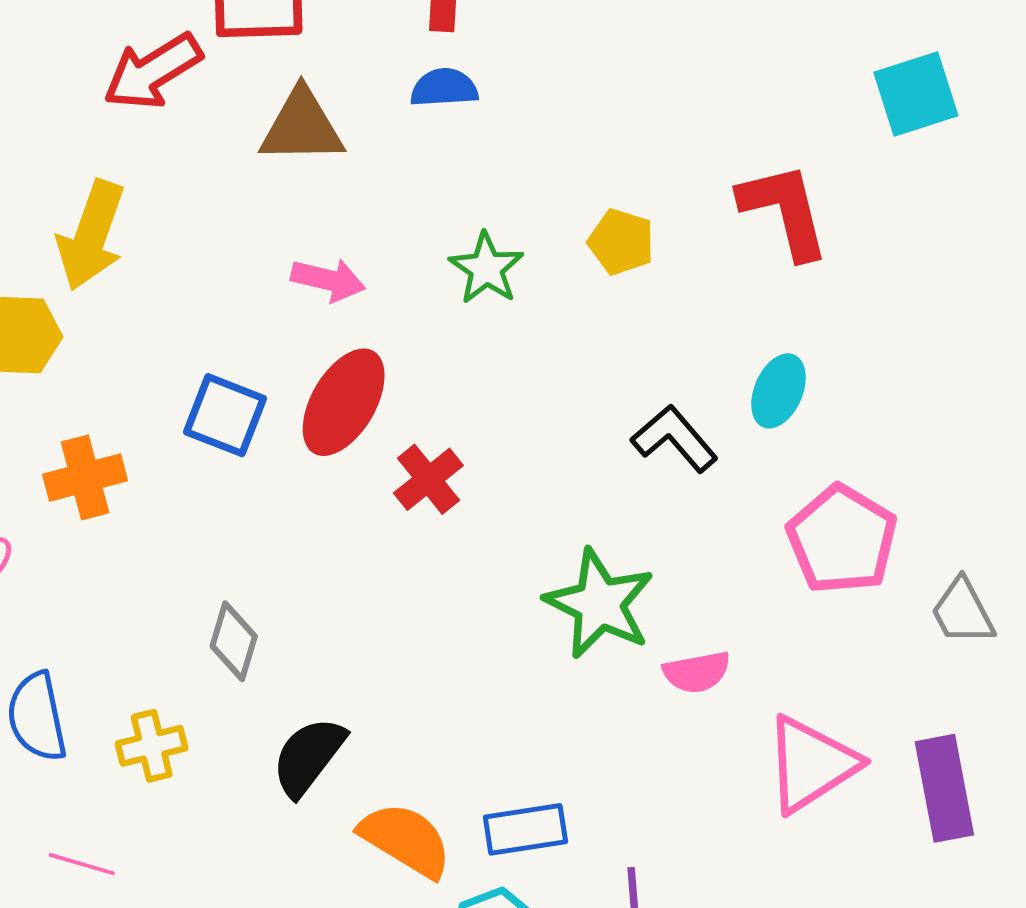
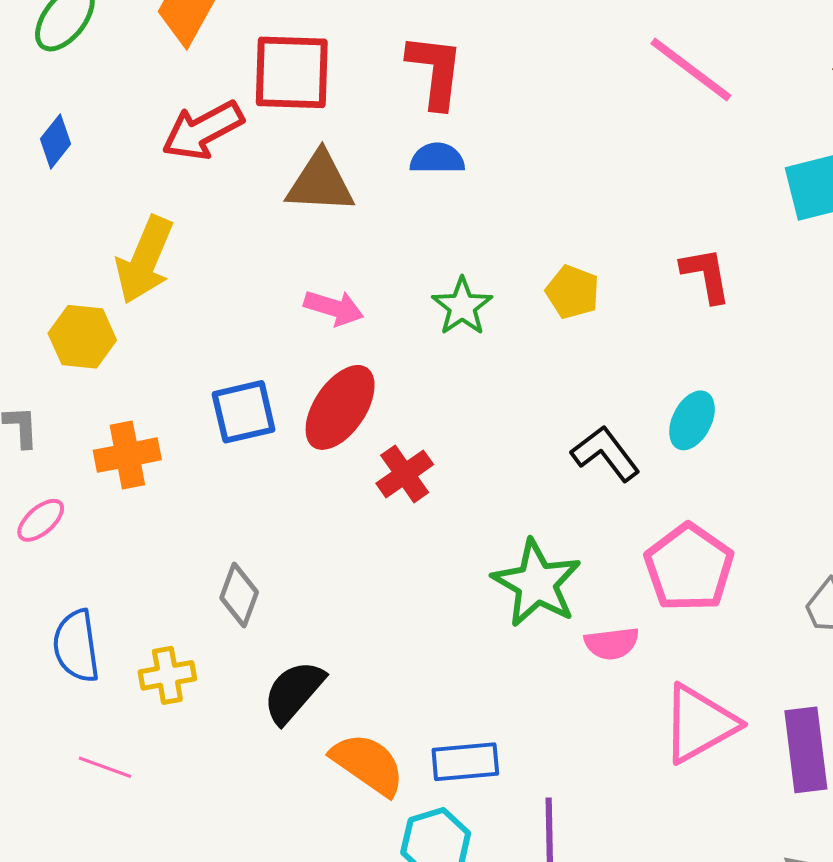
red L-shape: (784, 211) -> (706, 275), size x0.7
blue square: (225, 415) -> (244, 412), turned -38
pink pentagon: (842, 539) -> (689, 568), moved

